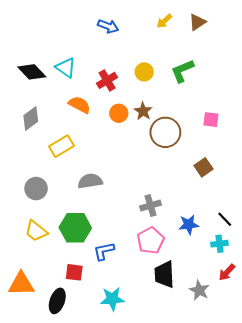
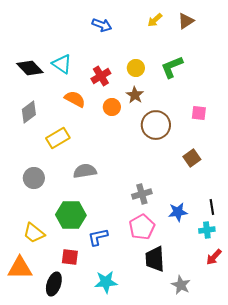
brown star: (143, 111) -> (135, 95), moved
black line: (225, 219) -> (212, 207), turned 35
yellow trapezoid: (36, 231) -> (34, 233), moved
gray star: (199, 290) -> (181, 285), moved

